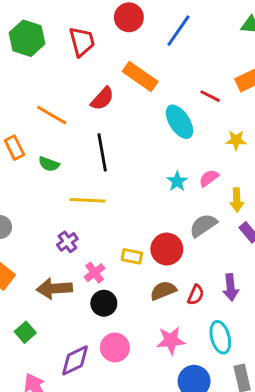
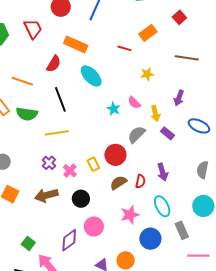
cyan ellipse: (179, 122) -> (91, 76), moved
green semicircle: (49, 164) -> (27, 114), size x1.5
pink semicircle: (209, 178) -> (134, 103), turned -88
yellow rectangle: (132, 256) -> (93, 164), turned 64
pink cross: (95, 273) -> (70, 171), moved
green square: (25, 332) -> (28, 243), moved

